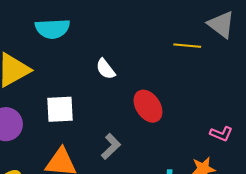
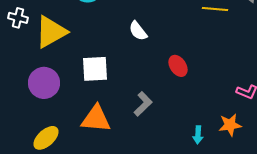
red ellipse: (148, 106) -> (178, 66), size x0.7

